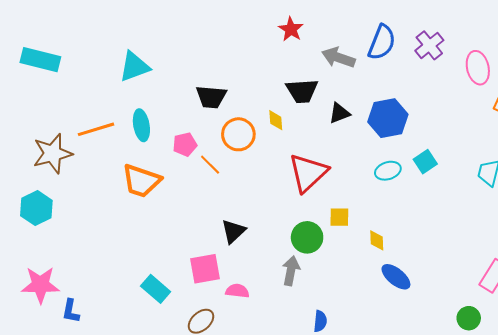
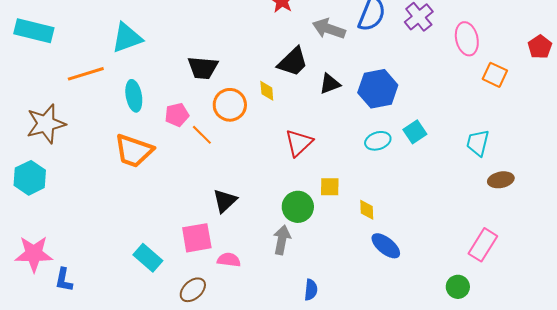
black trapezoid: (302, 91) -> (293, 62), turned -40
orange line: (96, 129) -> (86, 74), moved
red triangle: (308, 173) -> (299, 143), size x0.7

